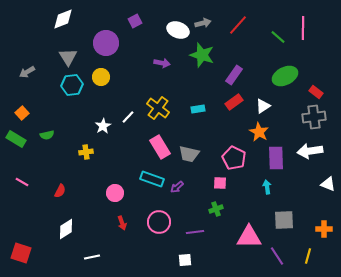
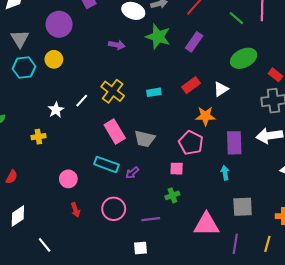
purple rectangle: (234, 75) -> (194, 42), moved
orange star: (259, 132) -> (205, 116), moved, turned -30
purple line: (277, 256) -> (235, 244), turned 42
white line: (92, 257) -> (45, 245), turned 63

